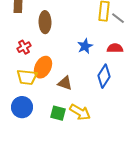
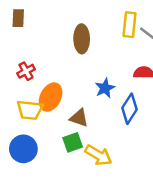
brown ellipse: (45, 22) -> (82, 39), moved
blue star: (85, 46) -> (105, 88), moved
green square: (58, 113) -> (73, 142), moved, turned -35

